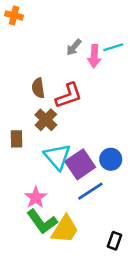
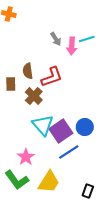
gray arrow: (74, 47) -> (56, 39), turned -72
brown rectangle: (17, 139) -> (11, 84), moved
green L-shape: (42, 222) -> (17, 180), moved

